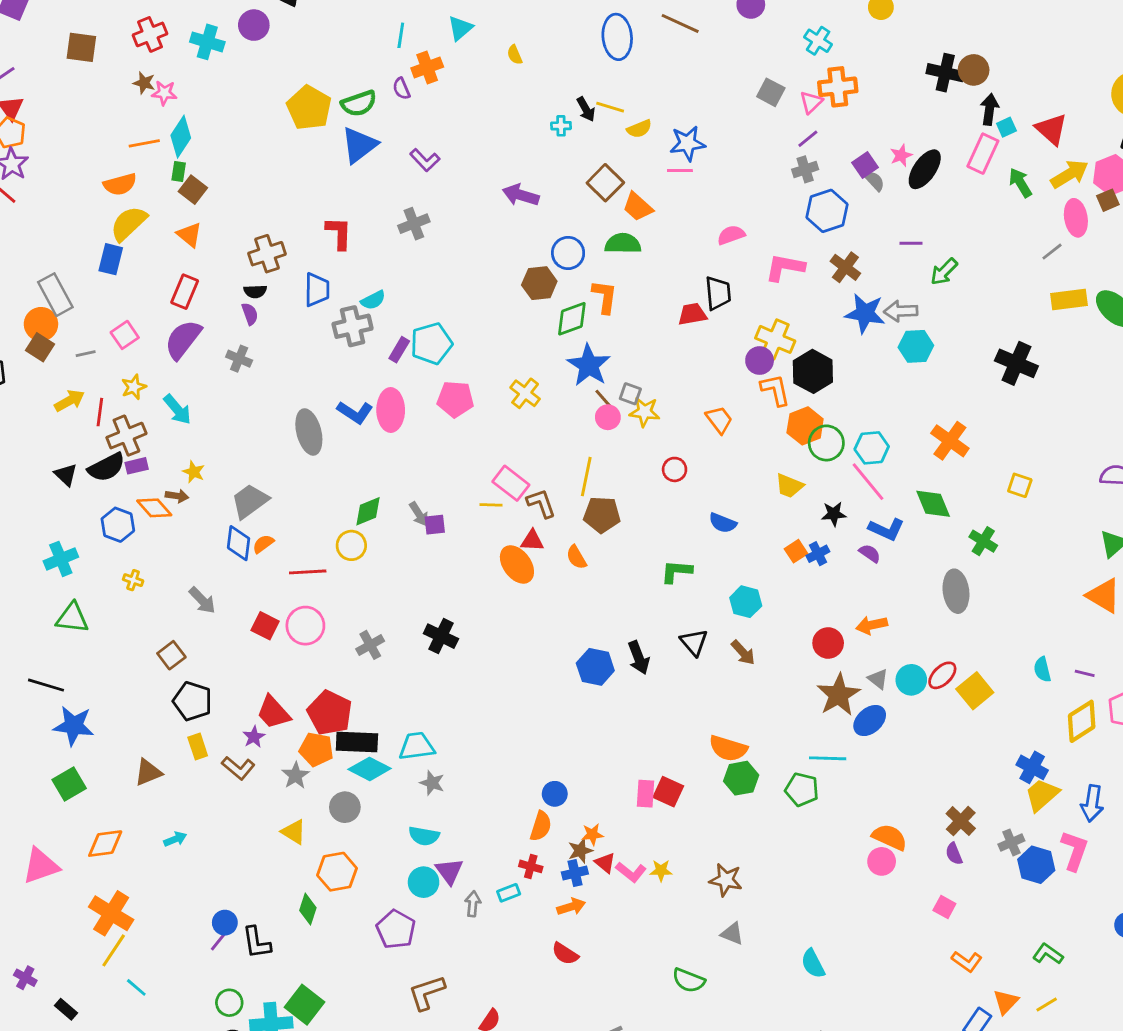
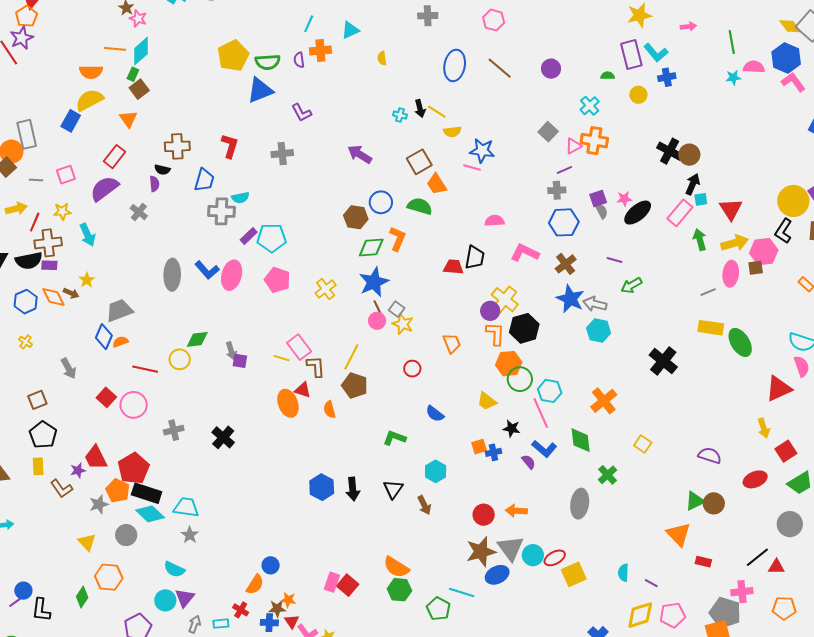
gray triangle: (878, 679) -> (511, 548), size x1.8

